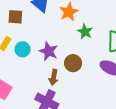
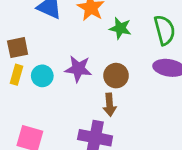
brown square: (15, 17) -> (18, 48), moved
brown arrow: (54, 77) -> (110, 105), moved

